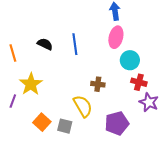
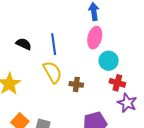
yellow semicircle: (83, 106) -> (52, 72), moved

